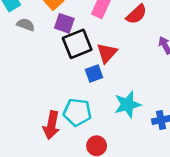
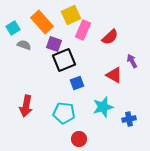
red triangle: (107, 53) -> (114, 75), moved, turned -42
red arrow: (51, 125) -> (26, 106), moved

